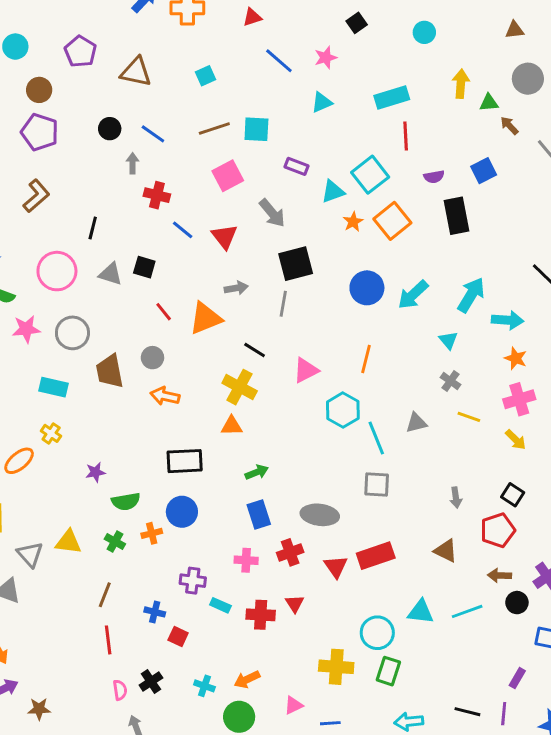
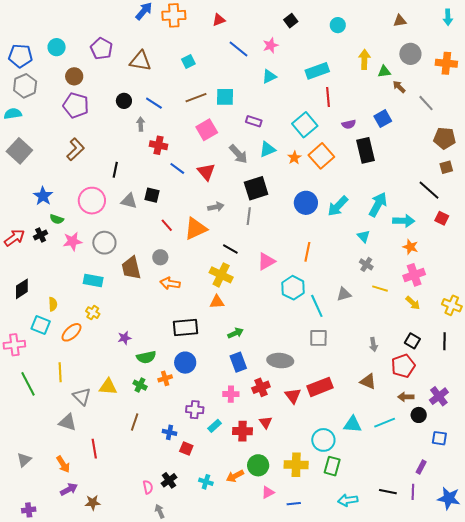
cyan triangle: (333, 192) -> (267, 149), moved
cyan rectangle: (220, 605) -> (215, 426), turned -64
red line: (108, 640) -> (94, 449), moved
green circle: (239, 717) -> (258, 465), moved

